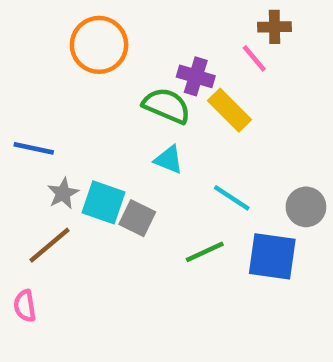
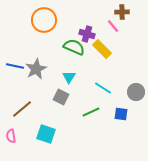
cyan triangle: (169, 160) -> (69, 77), moved, turned 40
gray star: (63, 193) -> (36, 69), moved, size x1.5
cyan square: (104, 202) -> (46, 134), moved
blue square: (272, 256) -> (121, 114), size x0.6

